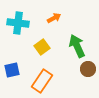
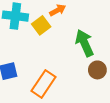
yellow square: (42, 47) -> (41, 25), moved

